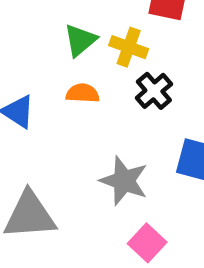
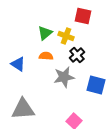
gray star: (124, 181) -> (64, 77), moved, turned -30

